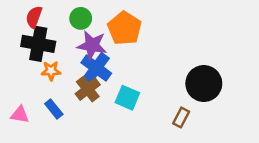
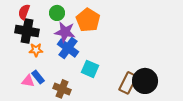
black circle: (204, 84) -> (145, 81), moved
brown cross: (88, 89) -> (62, 89), moved, turned -30
pink triangle: (20, 115) -> (28, 81), moved
brown rectangle: (181, 117) -> (128, 83), size x1.5

